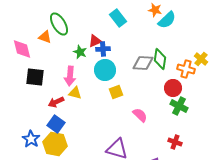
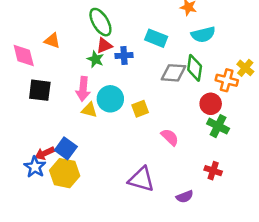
cyan rectangle: (118, 18) -> (156, 38), moved, turned -30
cyan semicircle: (167, 20) -> (203, 34), moved, turned 30
green ellipse: (59, 24) -> (100, 22), moved
red triangle: (95, 41) -> (104, 46), moved
cyan circle: (105, 70) -> (110, 99), moved
red arrow: (56, 102) -> (45, 153), moved

